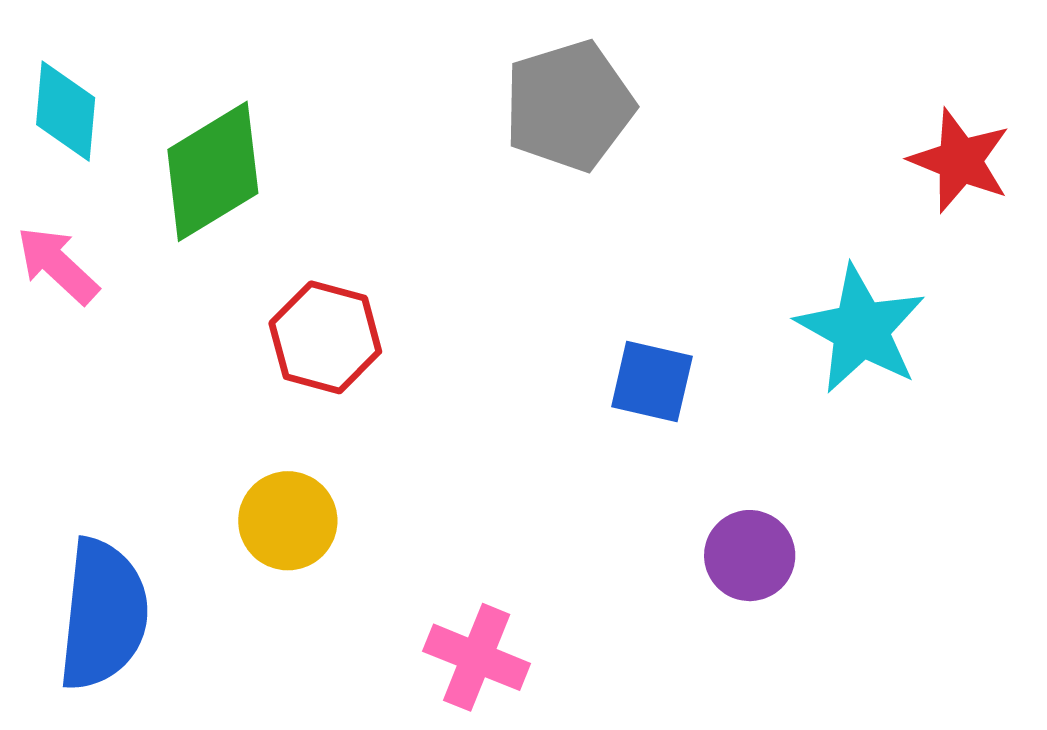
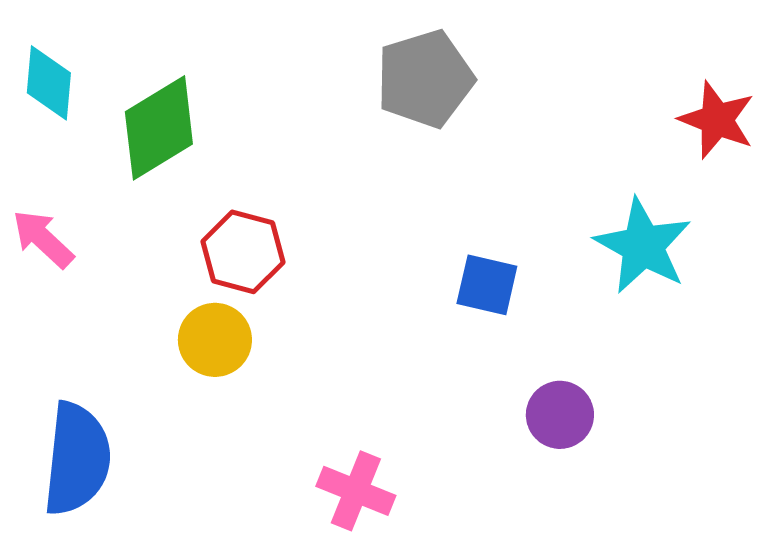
pink arrow: (58, 265) -> (43, 239), moved
yellow circle: (288, 521) -> (215, 340), moved

